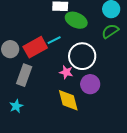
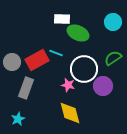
green semicircle: (110, 31) -> (113, 58), moved
cyan line: (54, 40) -> (56, 53), turned 48
purple circle: (90, 84) -> (103, 86), moved

